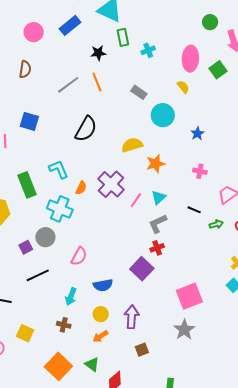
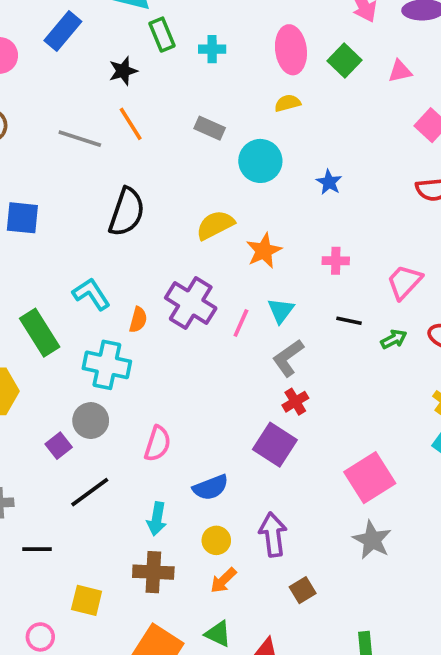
cyan cross: (148, 50) -> (212, 49), turned 32
gray line: (68, 85) -> (80, 139), turned 65
yellow semicircle: (183, 87) -> (287, 103), turned -56
pink cross: (200, 171) -> (336, 261), moved
brown cross: (64, 325) -> (153, 572), size x1.5

